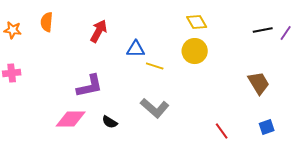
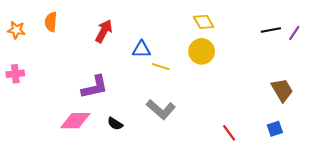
brown trapezoid: (259, 83) -> (282, 90), moved

